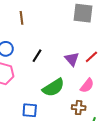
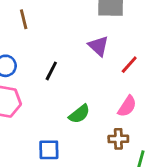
purple triangle: (72, 59) -> (98, 46), moved
green semicircle: (53, 88) -> (79, 114), size x0.7

